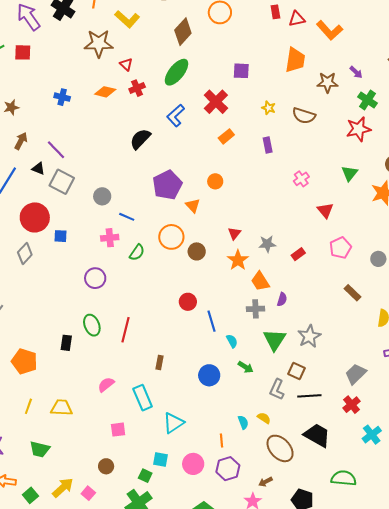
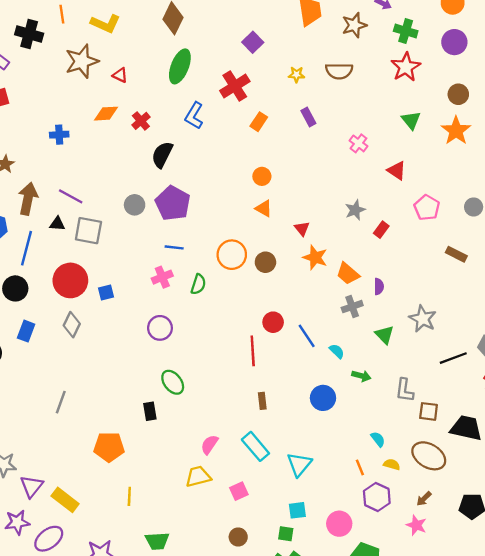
purple square: (241, 71) -> (253, 42), turned -30
red cross: (137, 88) -> (141, 121), moved
red cross: (216, 102) -> (235, 86), turned 30
brown arrow: (21, 141) -> (28, 199), size x1.5
purple pentagon: (167, 185) -> (173, 203), moved
gray circle: (102, 196) -> (135, 205), moved
orange triangle: (193, 206) -> (264, 208), moved
gray star: (267, 244) -> (355, 210), moved
red line: (126, 330) -> (253, 351), moved
green triangle: (275, 340) -> (384, 335), size x0.7
brown square: (297, 371) -> (429, 411), moved
black line: (309, 396) -> (453, 358), moved
yellow trapezoid: (62, 408) -> (198, 476), moved
yellow semicircle: (264, 418) -> (392, 464), moved
pink circle: (193, 464) -> (339, 524), moved

